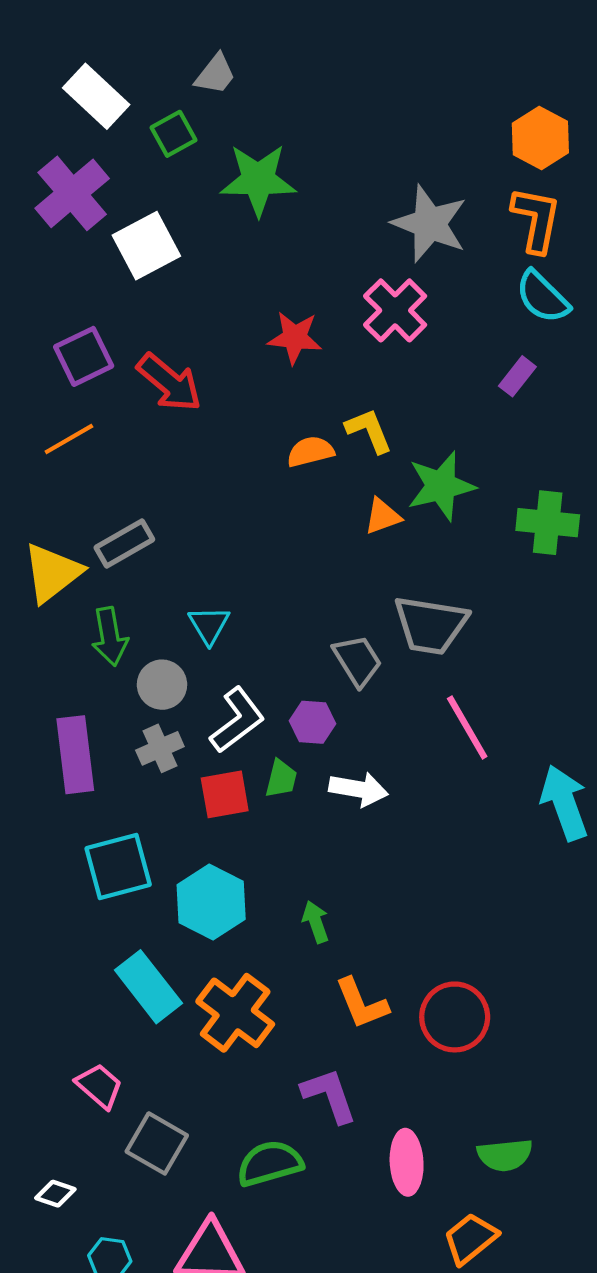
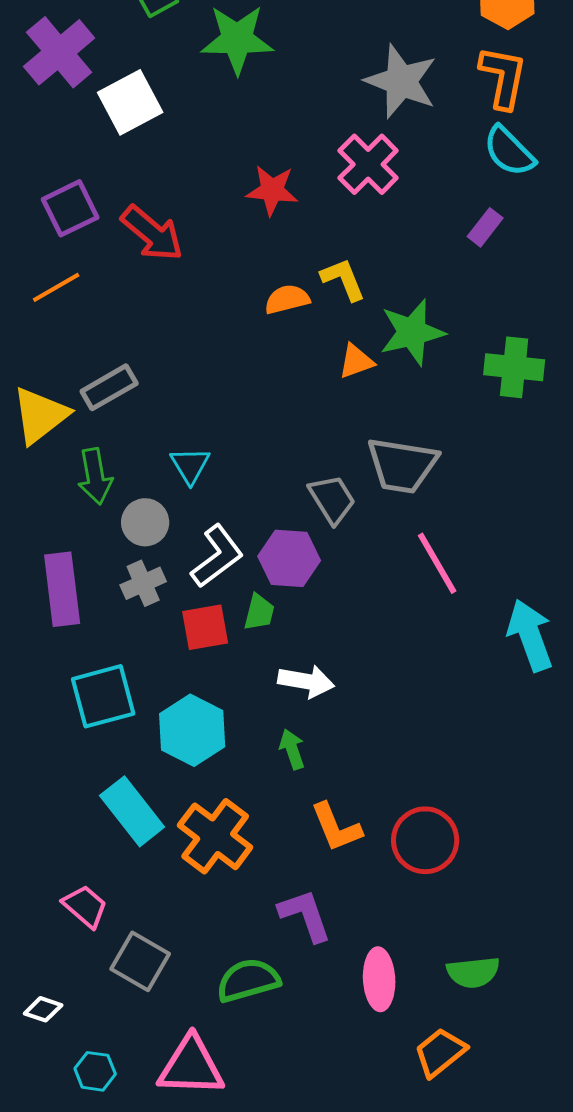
purple hexagon: (313, 722) -> (289, 558), size x1.4
white arrow: (359, 789) -> (306, 681), moved

